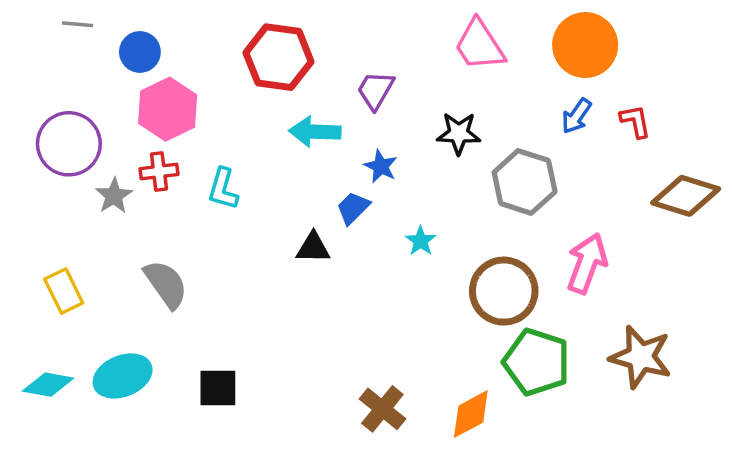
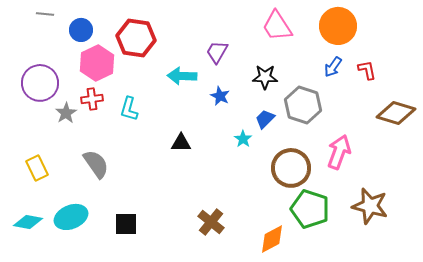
red hexagon: (279, 57) -> (136, 38), moved
blue trapezoid: (353, 208) -> (265, 119), moved
brown cross: (382, 409) -> (211, 222), moved

